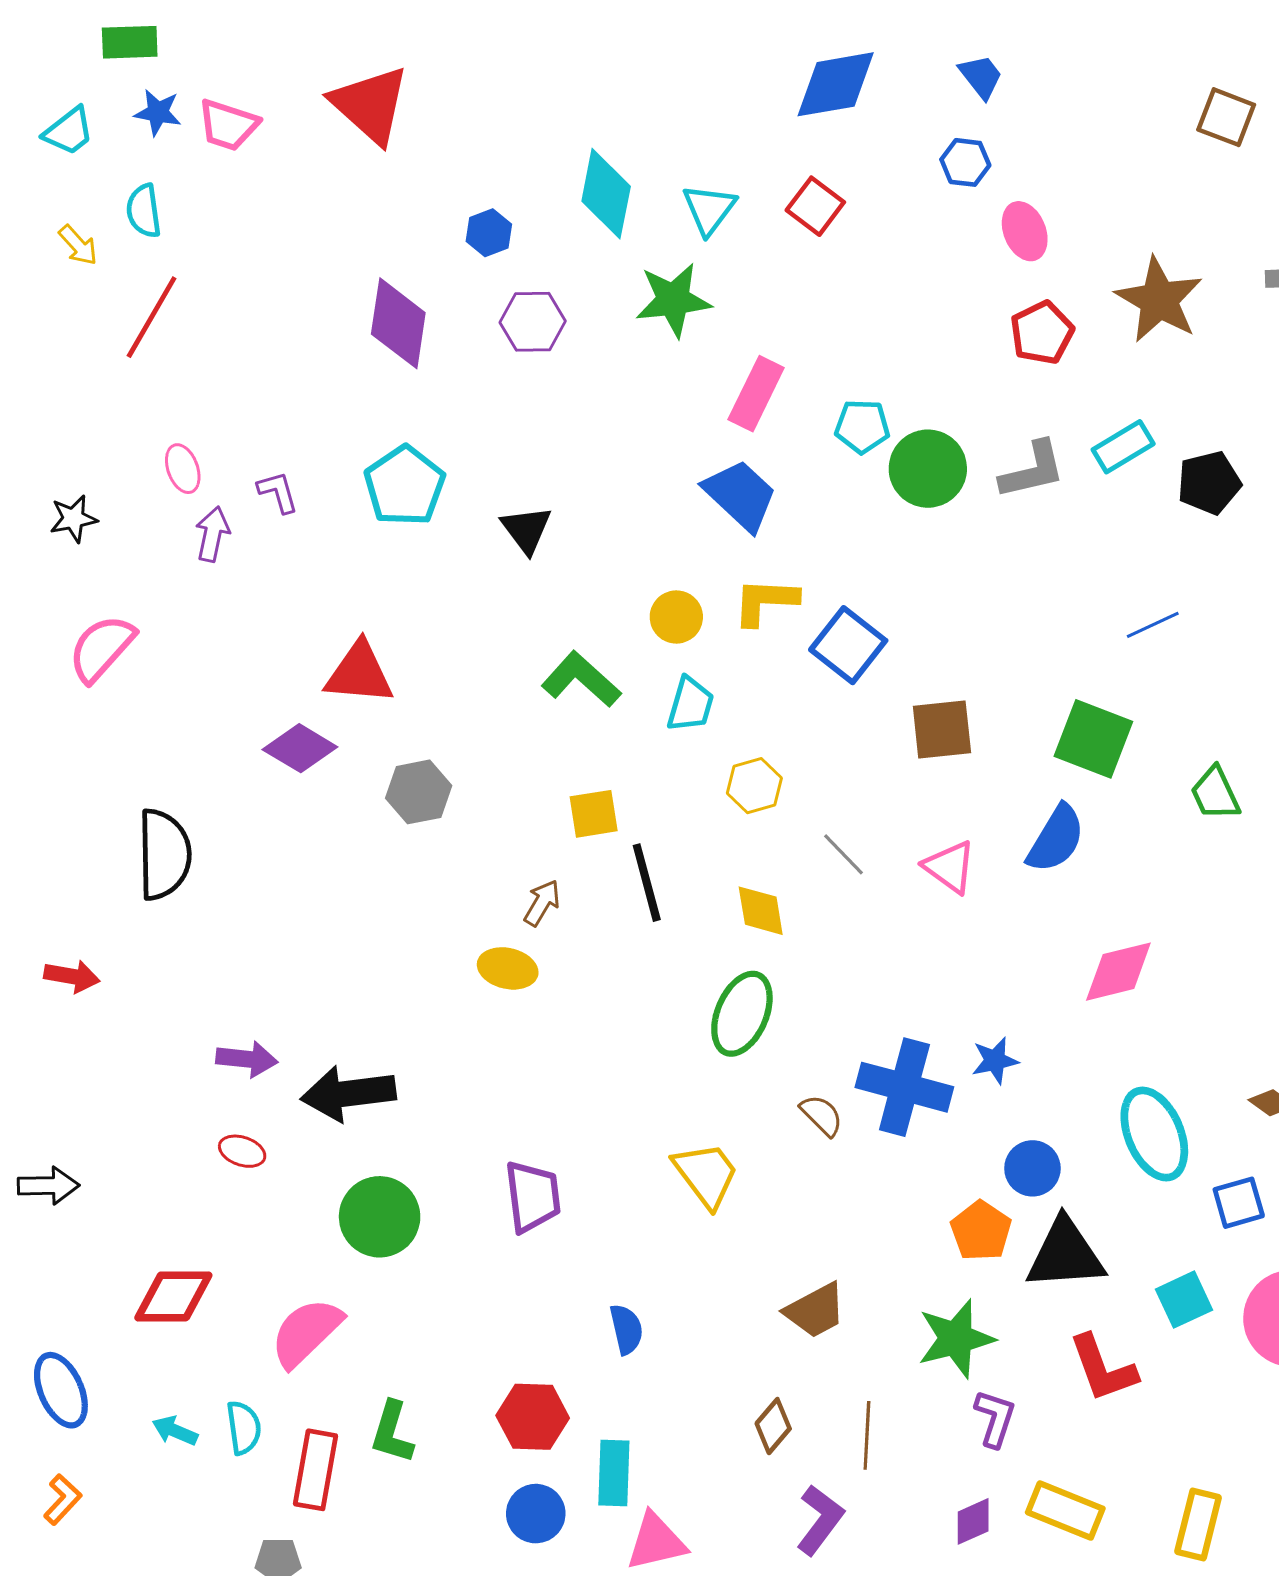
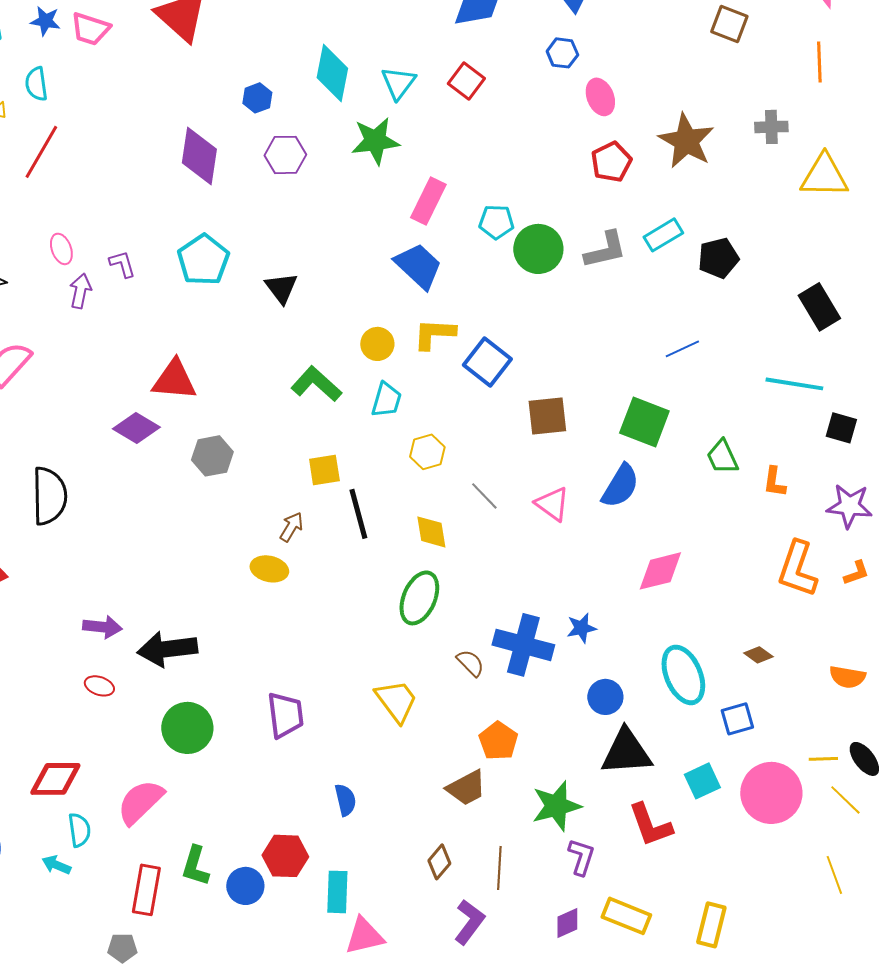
orange pentagon: (981, 1231) -> (498, 741), moved
cyan semicircle: (244, 1428) -> (79, 830), moved
blue circle: (536, 1514) -> (245, 886), moved

